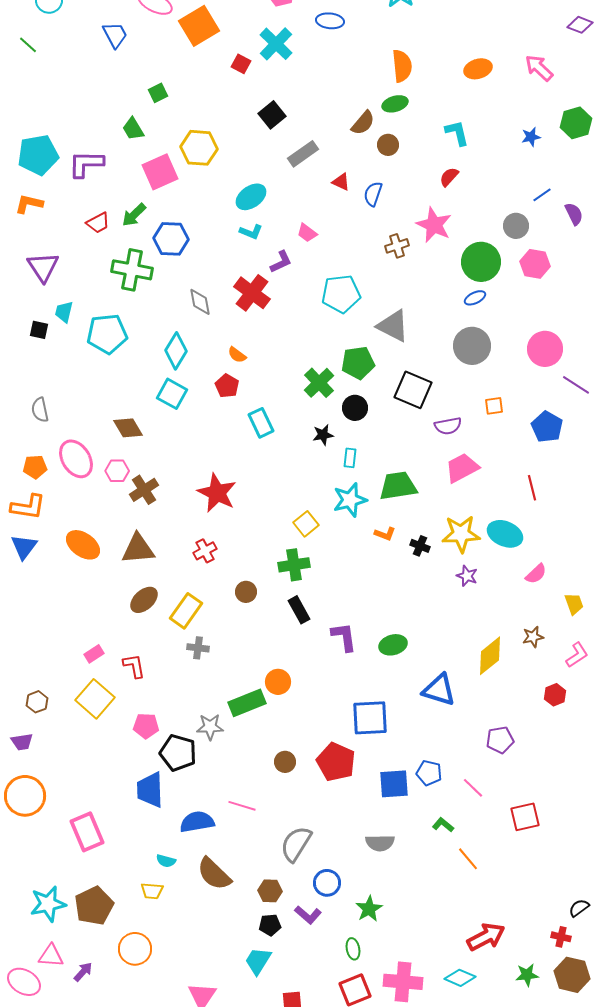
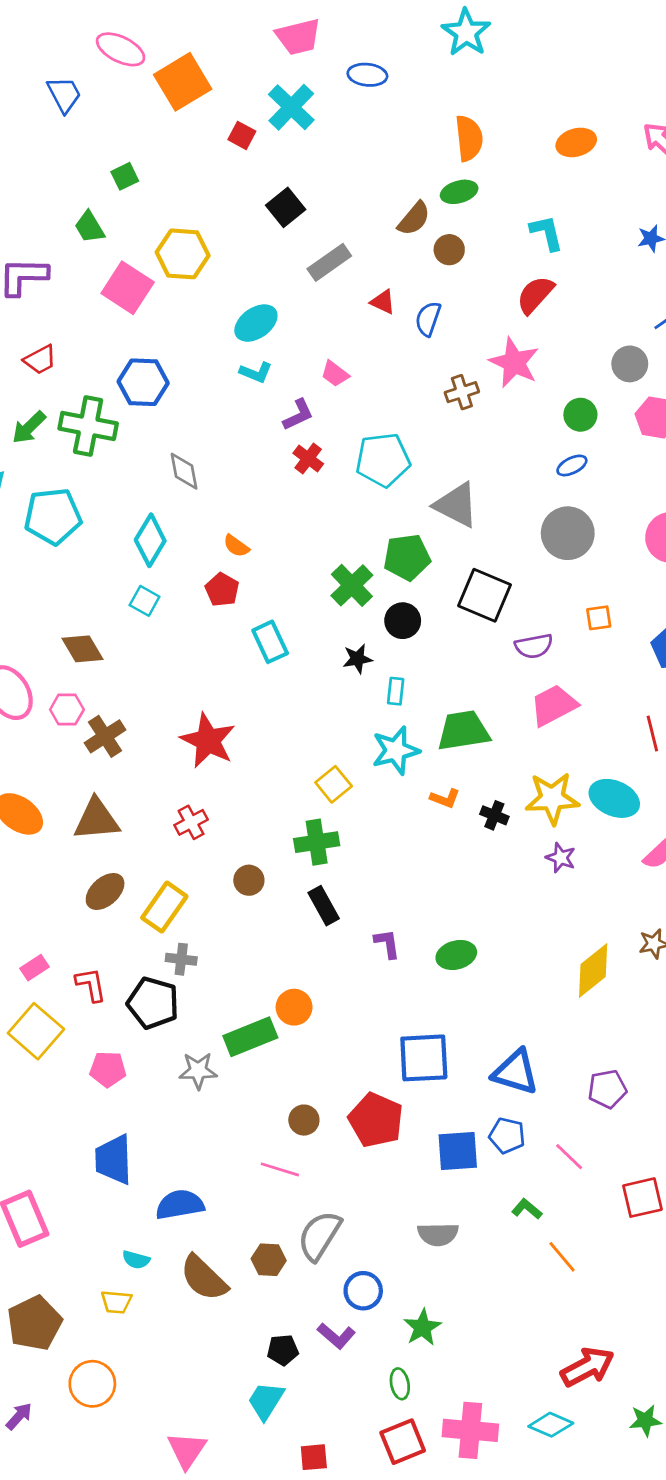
pink square: (160, 172) -> (128, 288), turned -33
red semicircle: (449, 177) -> (535, 295), size x1.4
green arrow: (134, 215) -> (29, 427), moved
green circle: (481, 262) -> (580, 415), size x0.6
red cross: (252, 293) -> (308, 458), moved, size x0.6
cyan square: (172, 394) -> (145, 601), size x0.7
purple L-shape: (344, 637) -> (387, 944), size x0.7
blue triangle: (439, 690) -> (516, 1072), moved
black pentagon: (178, 753) -> (153, 1003), moved
pink line: (242, 806) -> (280, 1169), moved
brown hexagon: (270, 891) -> (269, 1260), moved

